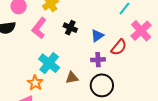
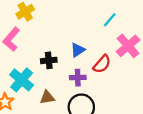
black cross: (70, 28) -> (49, 60), moved, turned -32

